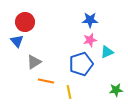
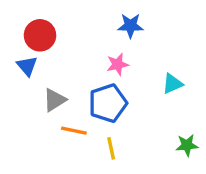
blue star: (90, 20) -> (130, 26), moved
pink star: (90, 40) -> (118, 64), moved
blue pentagon: (81, 64) -> (108, 103), moved

